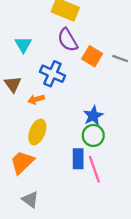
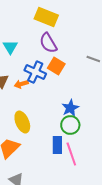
orange square: (92, 56) -> (56, 66), moved
orange arrow: (36, 99) -> (21, 84), moved
yellow ellipse: (37, 132) -> (22, 122), turned -45

